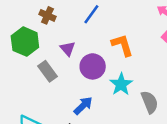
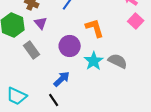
purple triangle: (68, 49) -> (41, 23), moved
gray semicircle: (150, 102) -> (118, 61), moved, turned -42

